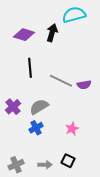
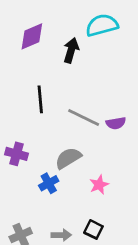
purple diamond: (24, 35) -> (32, 36), moved, turned -40
purple cross: (13, 107) -> (16, 154), turned -35
gray semicircle: (39, 107) -> (68, 158), moved

